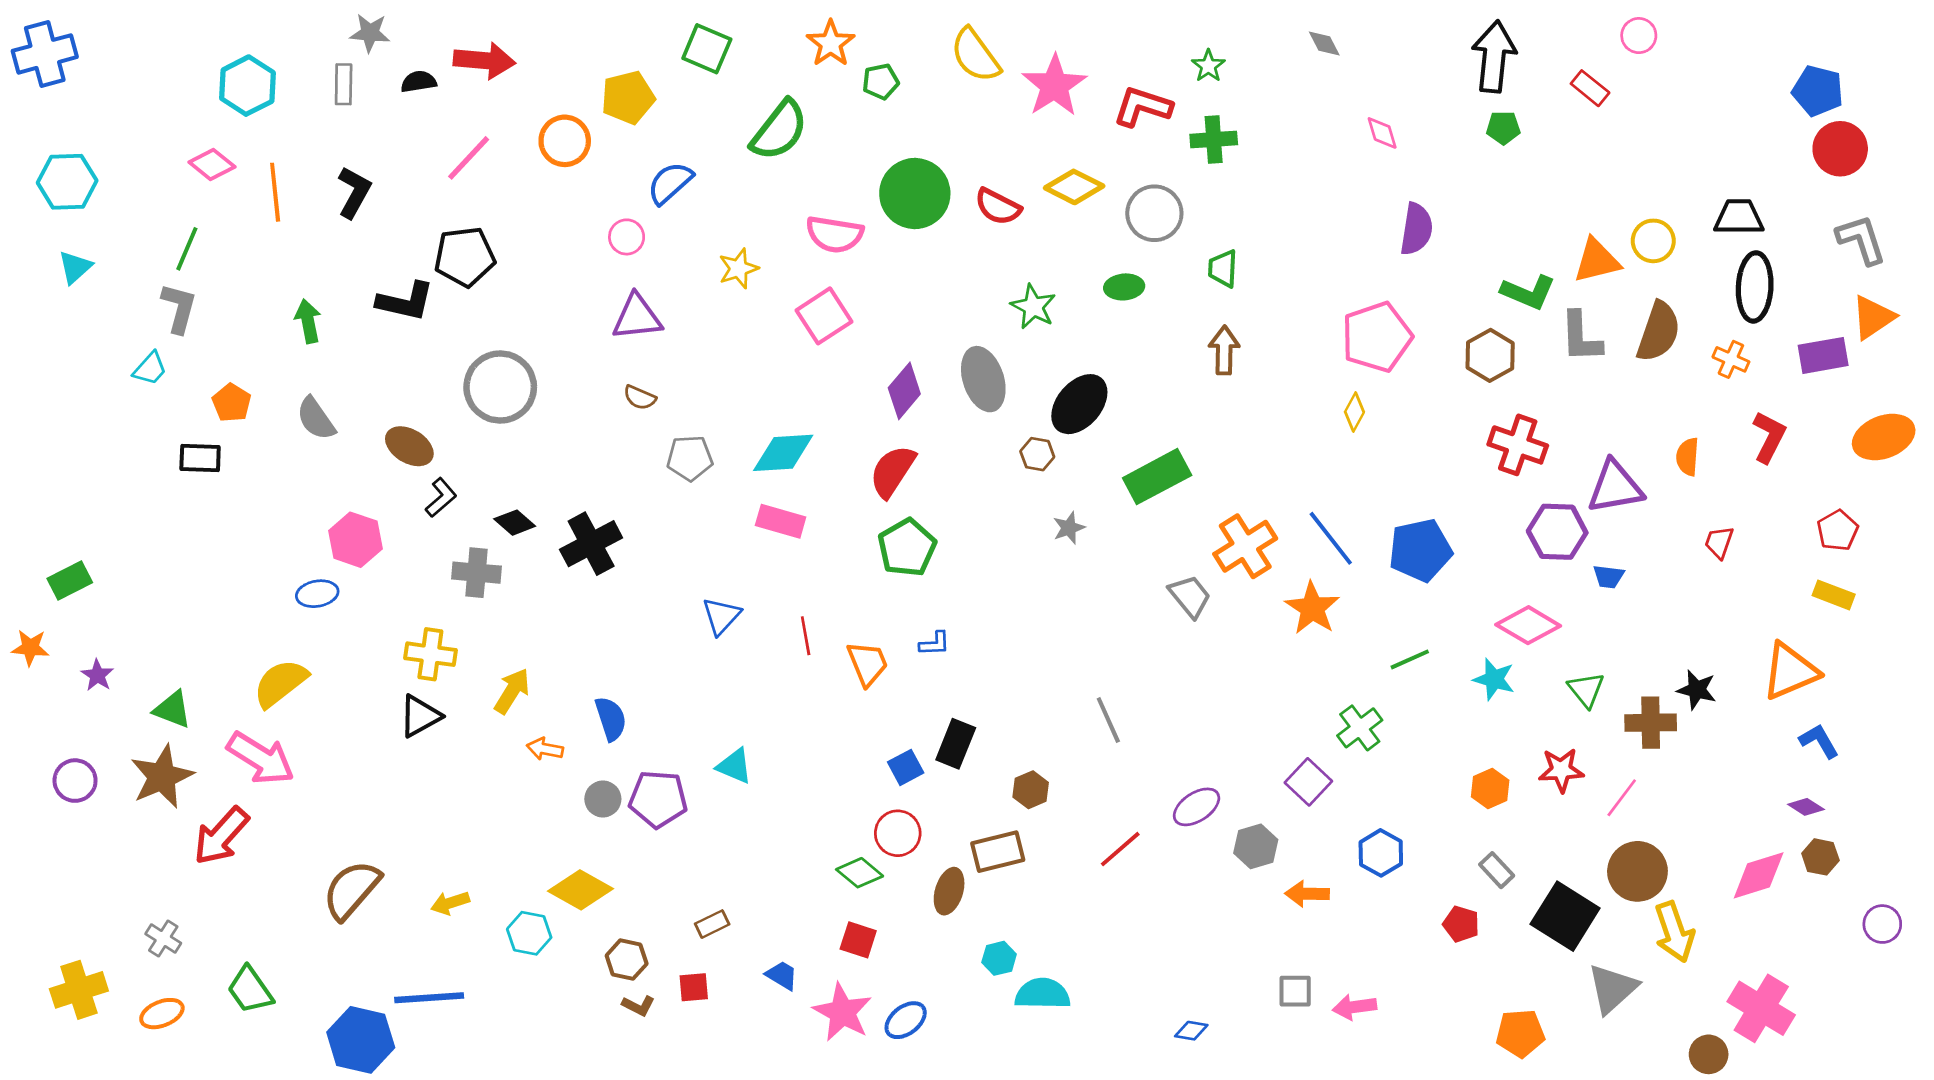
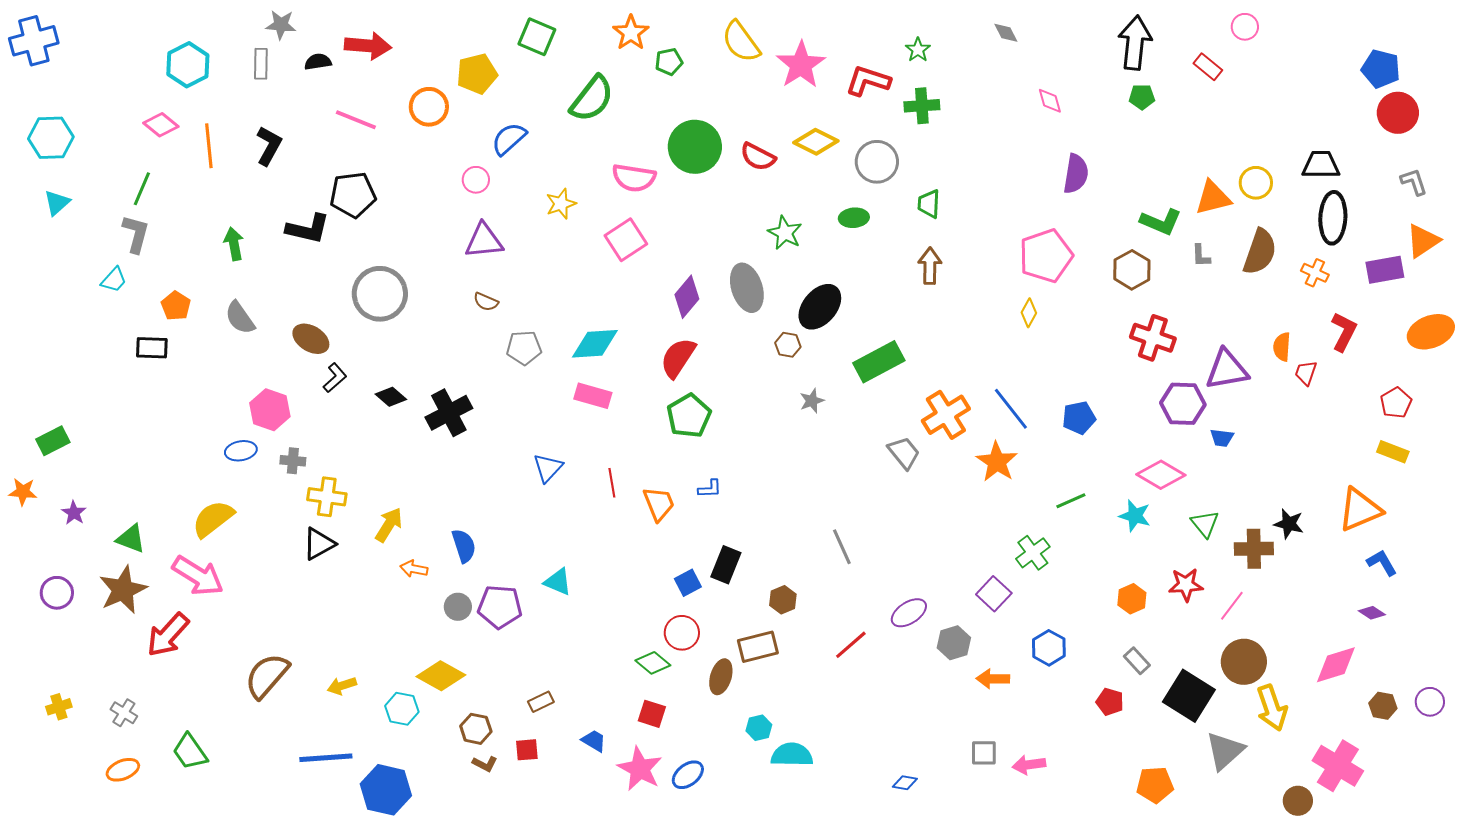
pink line: (469, 158) -> (356, 120), turned 69
gray L-shape: (1861, 240) -> (1414, 182), size x0.7
gray L-shape: (1581, 337) -> (1201, 256), size x0.6
red trapezoid: (1719, 542) -> (1306, 373), moved
blue pentagon: (1420, 550) -> (1079, 418), size x0.7
gray cross: (477, 573) -> (293, 461), moved, size x0.7
brown hexagon: (1820, 857) -> (1383, 706), moved
yellow cross: (79, 990) -> (59, 707), moved, size x0.6
blue hexagon: (361, 1040) -> (386, 790), moved

